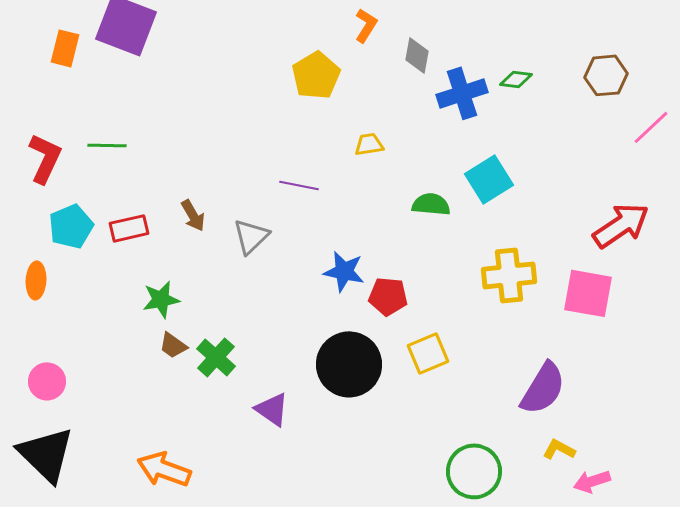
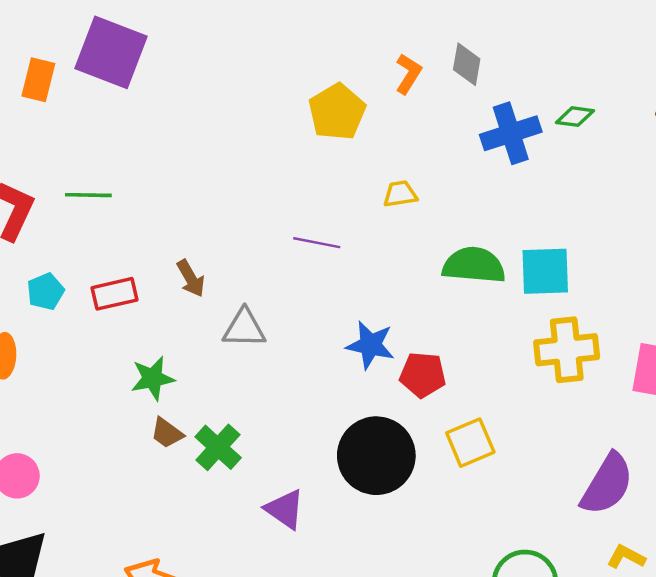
orange L-shape: (366, 25) -> (408, 74), moved
gray diamond: (417, 55) -> (467, 64), moved
cyan square: (489, 179) -> (545, 271), moved, turned 30
green semicircle: (431, 204) -> (474, 265), size x1.4
cyan pentagon: (71, 226) -> (46, 291), size x0.7
gray triangle: (251, 236) -> (244, 328), moved, turned 45

